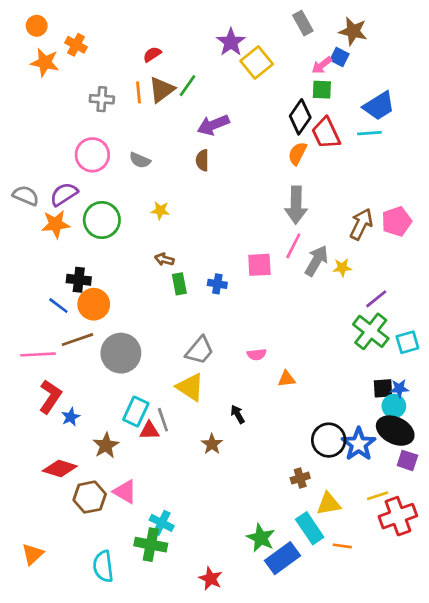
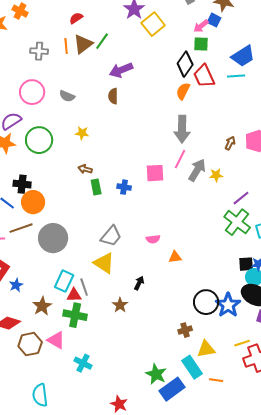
brown arrow: (361, 224) -> (230, 143), size x0.6
black arrow: (238, 414) -> (139, 283), turned 56
green cross: (151, 545) -> (75, 315), moved

